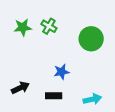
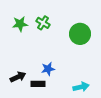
blue star: (61, 72) -> (48, 69), moved
black rectangle: (54, 96) -> (38, 84), moved

